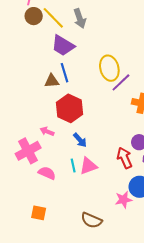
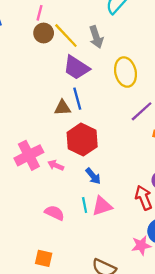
yellow ellipse: (109, 68) -> (125, 72), moved
pink cross: (28, 151) -> (29, 155), moved

